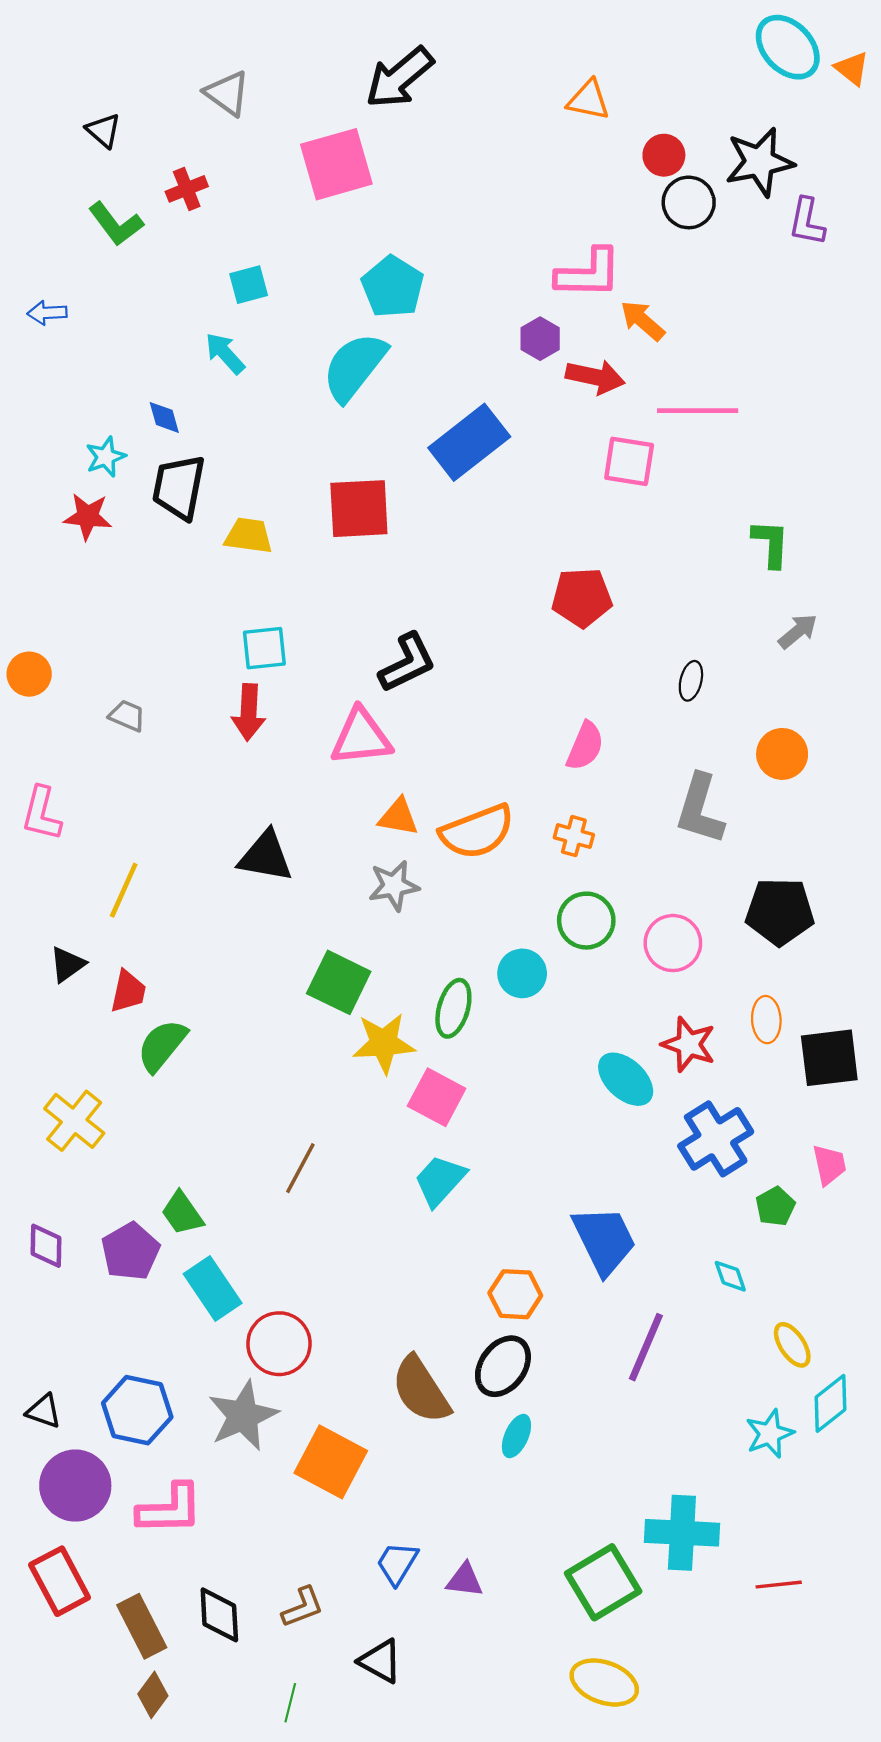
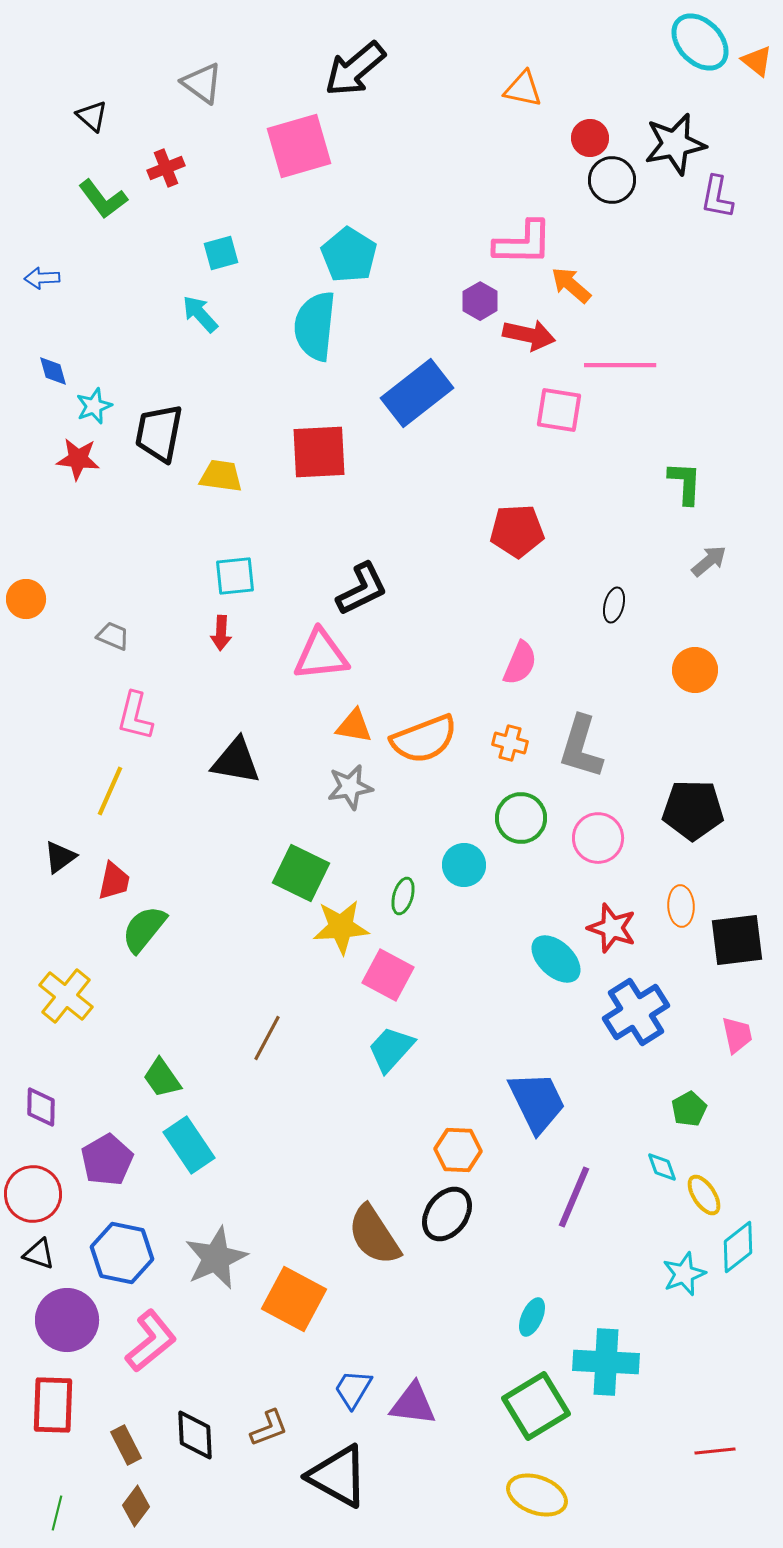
cyan semicircle: (354, 367) -> (315, 326), turned -32
blue diamond: (164, 417) -> (53, 371), moved
red arrow: (249, 712) -> (221, 633), size x0.7
gray L-shape: (700, 809) -> (581, 747), moved
pink L-shape: (42, 814) -> (135, 716), moved
green ellipse: (453, 1008) -> (403, 896), size x0.7
green pentagon: (775, 1206) -> (689, 1109), moved
purple pentagon: (130, 1251) -> (107, 1160), moved
cyan diamond: (730, 1276) -> (662, 1167), moved
red circle: (279, 1344) -> (33, 1194), moved
cyan ellipse: (516, 1436) -> (532, 1317), moved
pink L-shape: (170, 1509) -> (151, 1341), turned -38
purple triangle: (465, 1580) -> (413, 1404), size x1.4
red rectangle: (60, 1581) -> (53, 1405), turned 30
red line: (779, 1585) -> (715, 1451), moved
brown rectangle: (142, 1626) -> (126, 1445), size x0.7
black triangle: (380, 1661) -> (338, 1476), size x1.6
green line: (290, 1703) -> (57, 1513), moved

